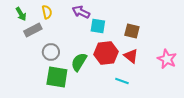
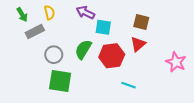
brown square: (132, 31) -> (141, 22), moved
red triangle: (131, 56) -> (138, 44), moved, turned 42
green semicircle: (79, 62) -> (83, 49), moved

